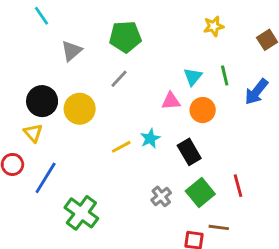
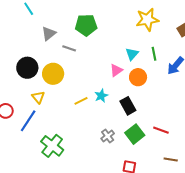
yellow star: (214, 26) -> (147, 20), size x1.6
gray line: (119, 79) -> (69, 48), moved, turned 64
pink triangle: (171, 101) -> (116, 70), turned -32
yellow triangle: (33, 133) -> (38, 97), moved
red line: (238, 186) -> (161, 130), turned -56
brown line: (219, 227) -> (171, 160), moved

